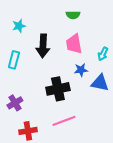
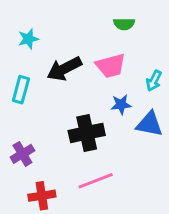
green semicircle: (73, 15) -> (124, 24), moved
pink trapezoid: (74, 44) -> (111, 66), turned -95
black arrow: (43, 46) -> (64, 69), turned 60

